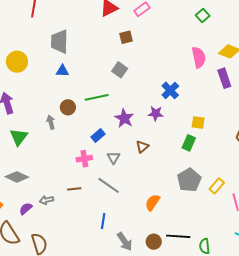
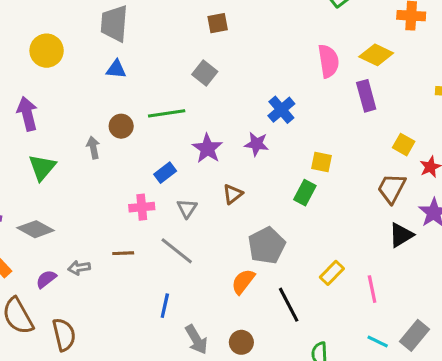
gray pentagon: (189, 180) -> (267, 245), moved
yellow rectangle: (217, 186) -> (332, 273), moved
black line: (178, 236) -> (289, 305), moved, turned 55

